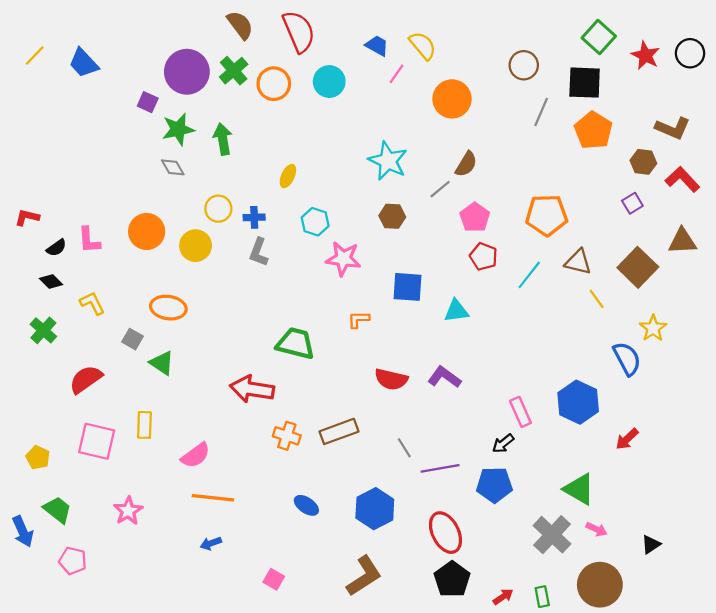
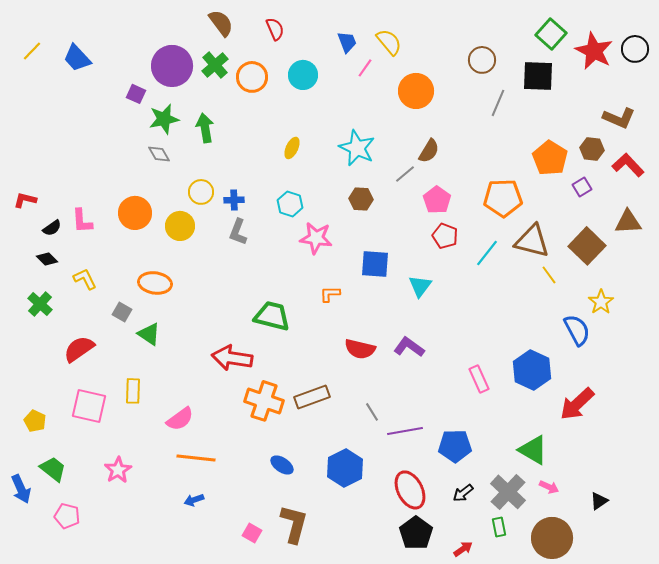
red semicircle: (299, 32) -> (275, 29), size x0.6
blue trapezoid: (377, 46) -> (347, 42), turned 40
red star: (645, 55) -> (594, 51), size x1.4
orange pentagon: (593, 130) -> (550, 158), moved
yellow ellipse: (288, 176) -> (292, 148), moved
brown triangle: (578, 262) -> (532, 241), size x1.4
cyan triangle: (456, 311) -> (420, 286), turned -45
orange cross: (287, 436) -> (264, 401), size x1.5
red arrow: (627, 439) -> (577, 404), size x1.6
black arrow: (503, 443) -> (463, 493), moved
brown L-shape: (364, 576) -> (294, 524), moved, turned -42
green rectangle: (542, 597) -> (499, 527), moved

